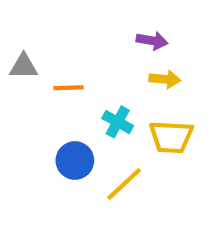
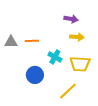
gray triangle: (24, 66) -> (11, 42), moved
yellow line: (124, 184) -> (68, 91), moved

